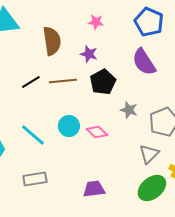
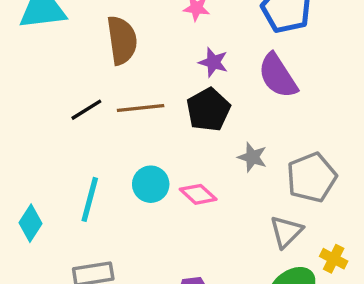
purple star: (89, 54) -> (213, 62), moved
cyan line: (33, 135) -> (90, 199), turned 64

